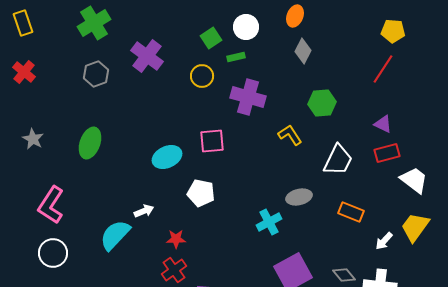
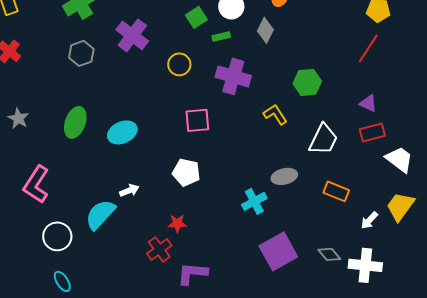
gray diamond: (303, 51) -> (265, 30), moved
yellow circle: (202, 76) -> (179, 64), moved
cyan ellipse: (167, 157) -> (122, 132), moved
red star: (176, 239) -> (177, 223), moved
white circle: (53, 253) -> (57, 236), moved

